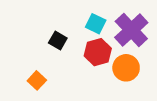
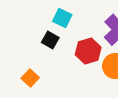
cyan square: (96, 24) -> (62, 18), moved

